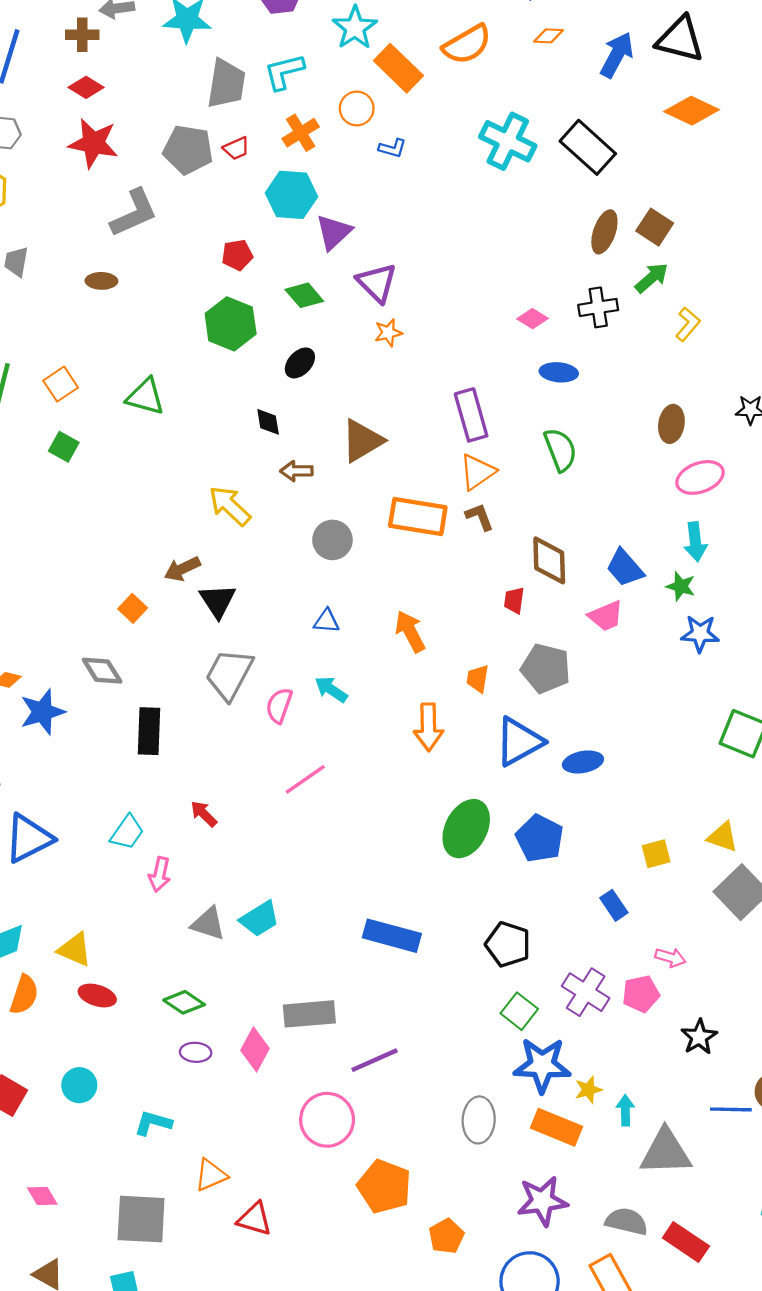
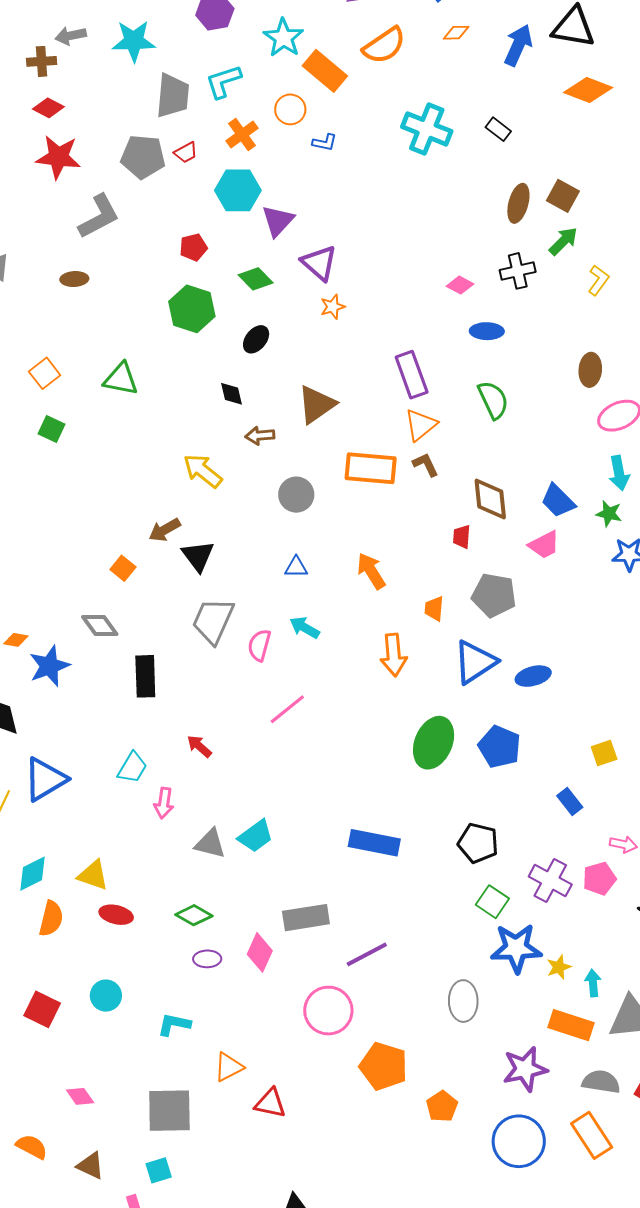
black rectangle: (588, 147) -> (498, 129), size x0.5
orange rectangle: (557, 1127) -> (571, 1025), moved

